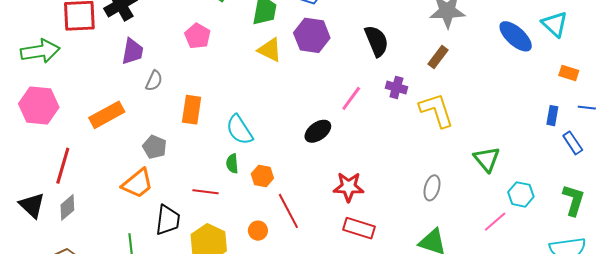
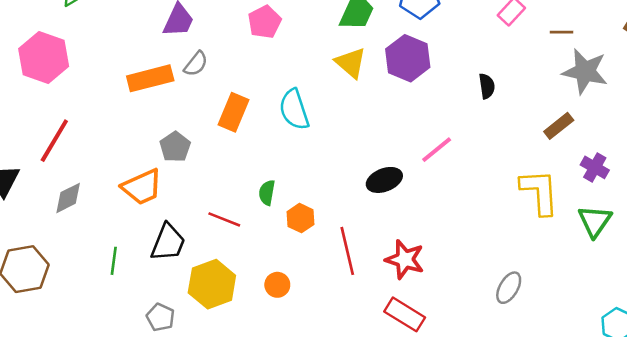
black semicircle: (376, 41) -> (487, 86), size x0.6
purple cross: (396, 87) -> (595, 167), moved
orange rectangle: (107, 115) -> (150, 78), moved
cyan semicircle: (239, 130) -> (294, 110), moved
green triangle: (487, 159) -> (595, 221), moved
gray diamond: (67, 207) -> (68, 198), moved
red line: (288, 211) -> (347, 251), moved

